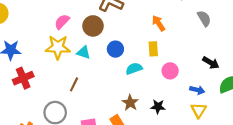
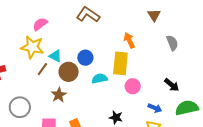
brown circle: (93, 26) -> (69, 72), moved
yellow rectangle: (153, 49) -> (120, 63), size x1.6
brown line: (74, 84) -> (42, 69), moved
brown star: (130, 103) -> (59, 95), moved

